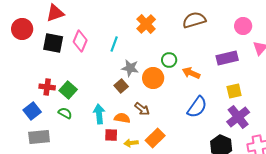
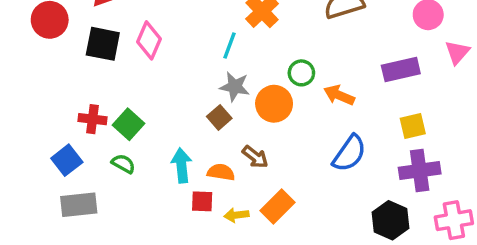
cyan line: (114, 44) -> (230, 45), moved
purple cross: (238, 117) -> (420, 171), turned 30

